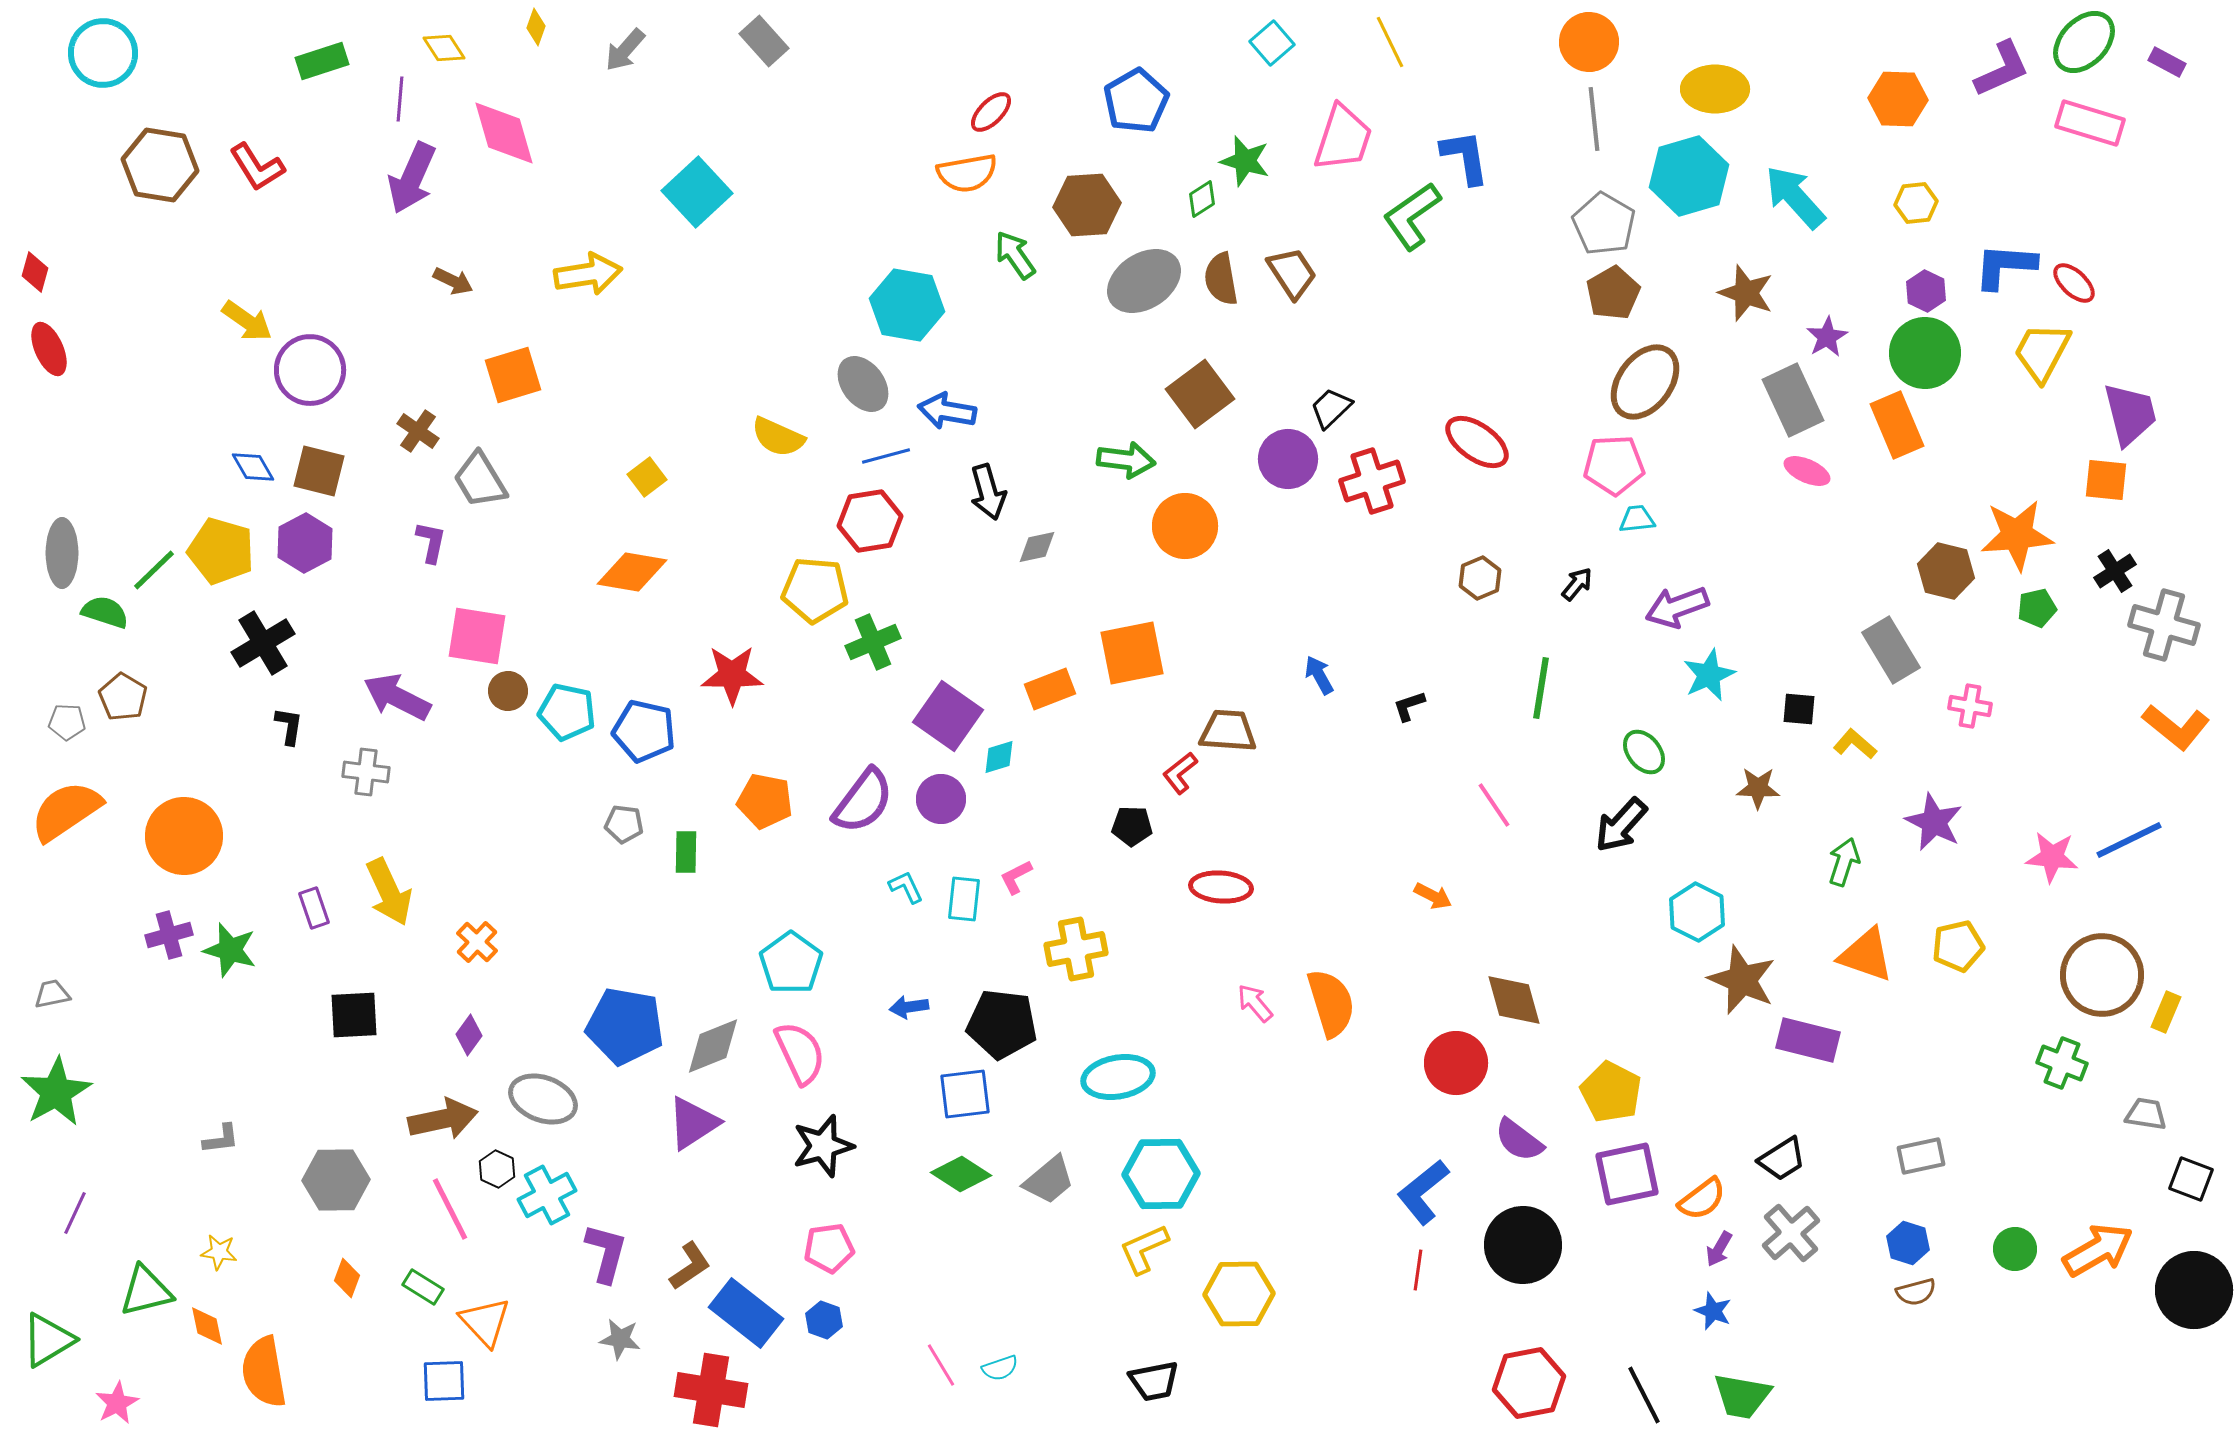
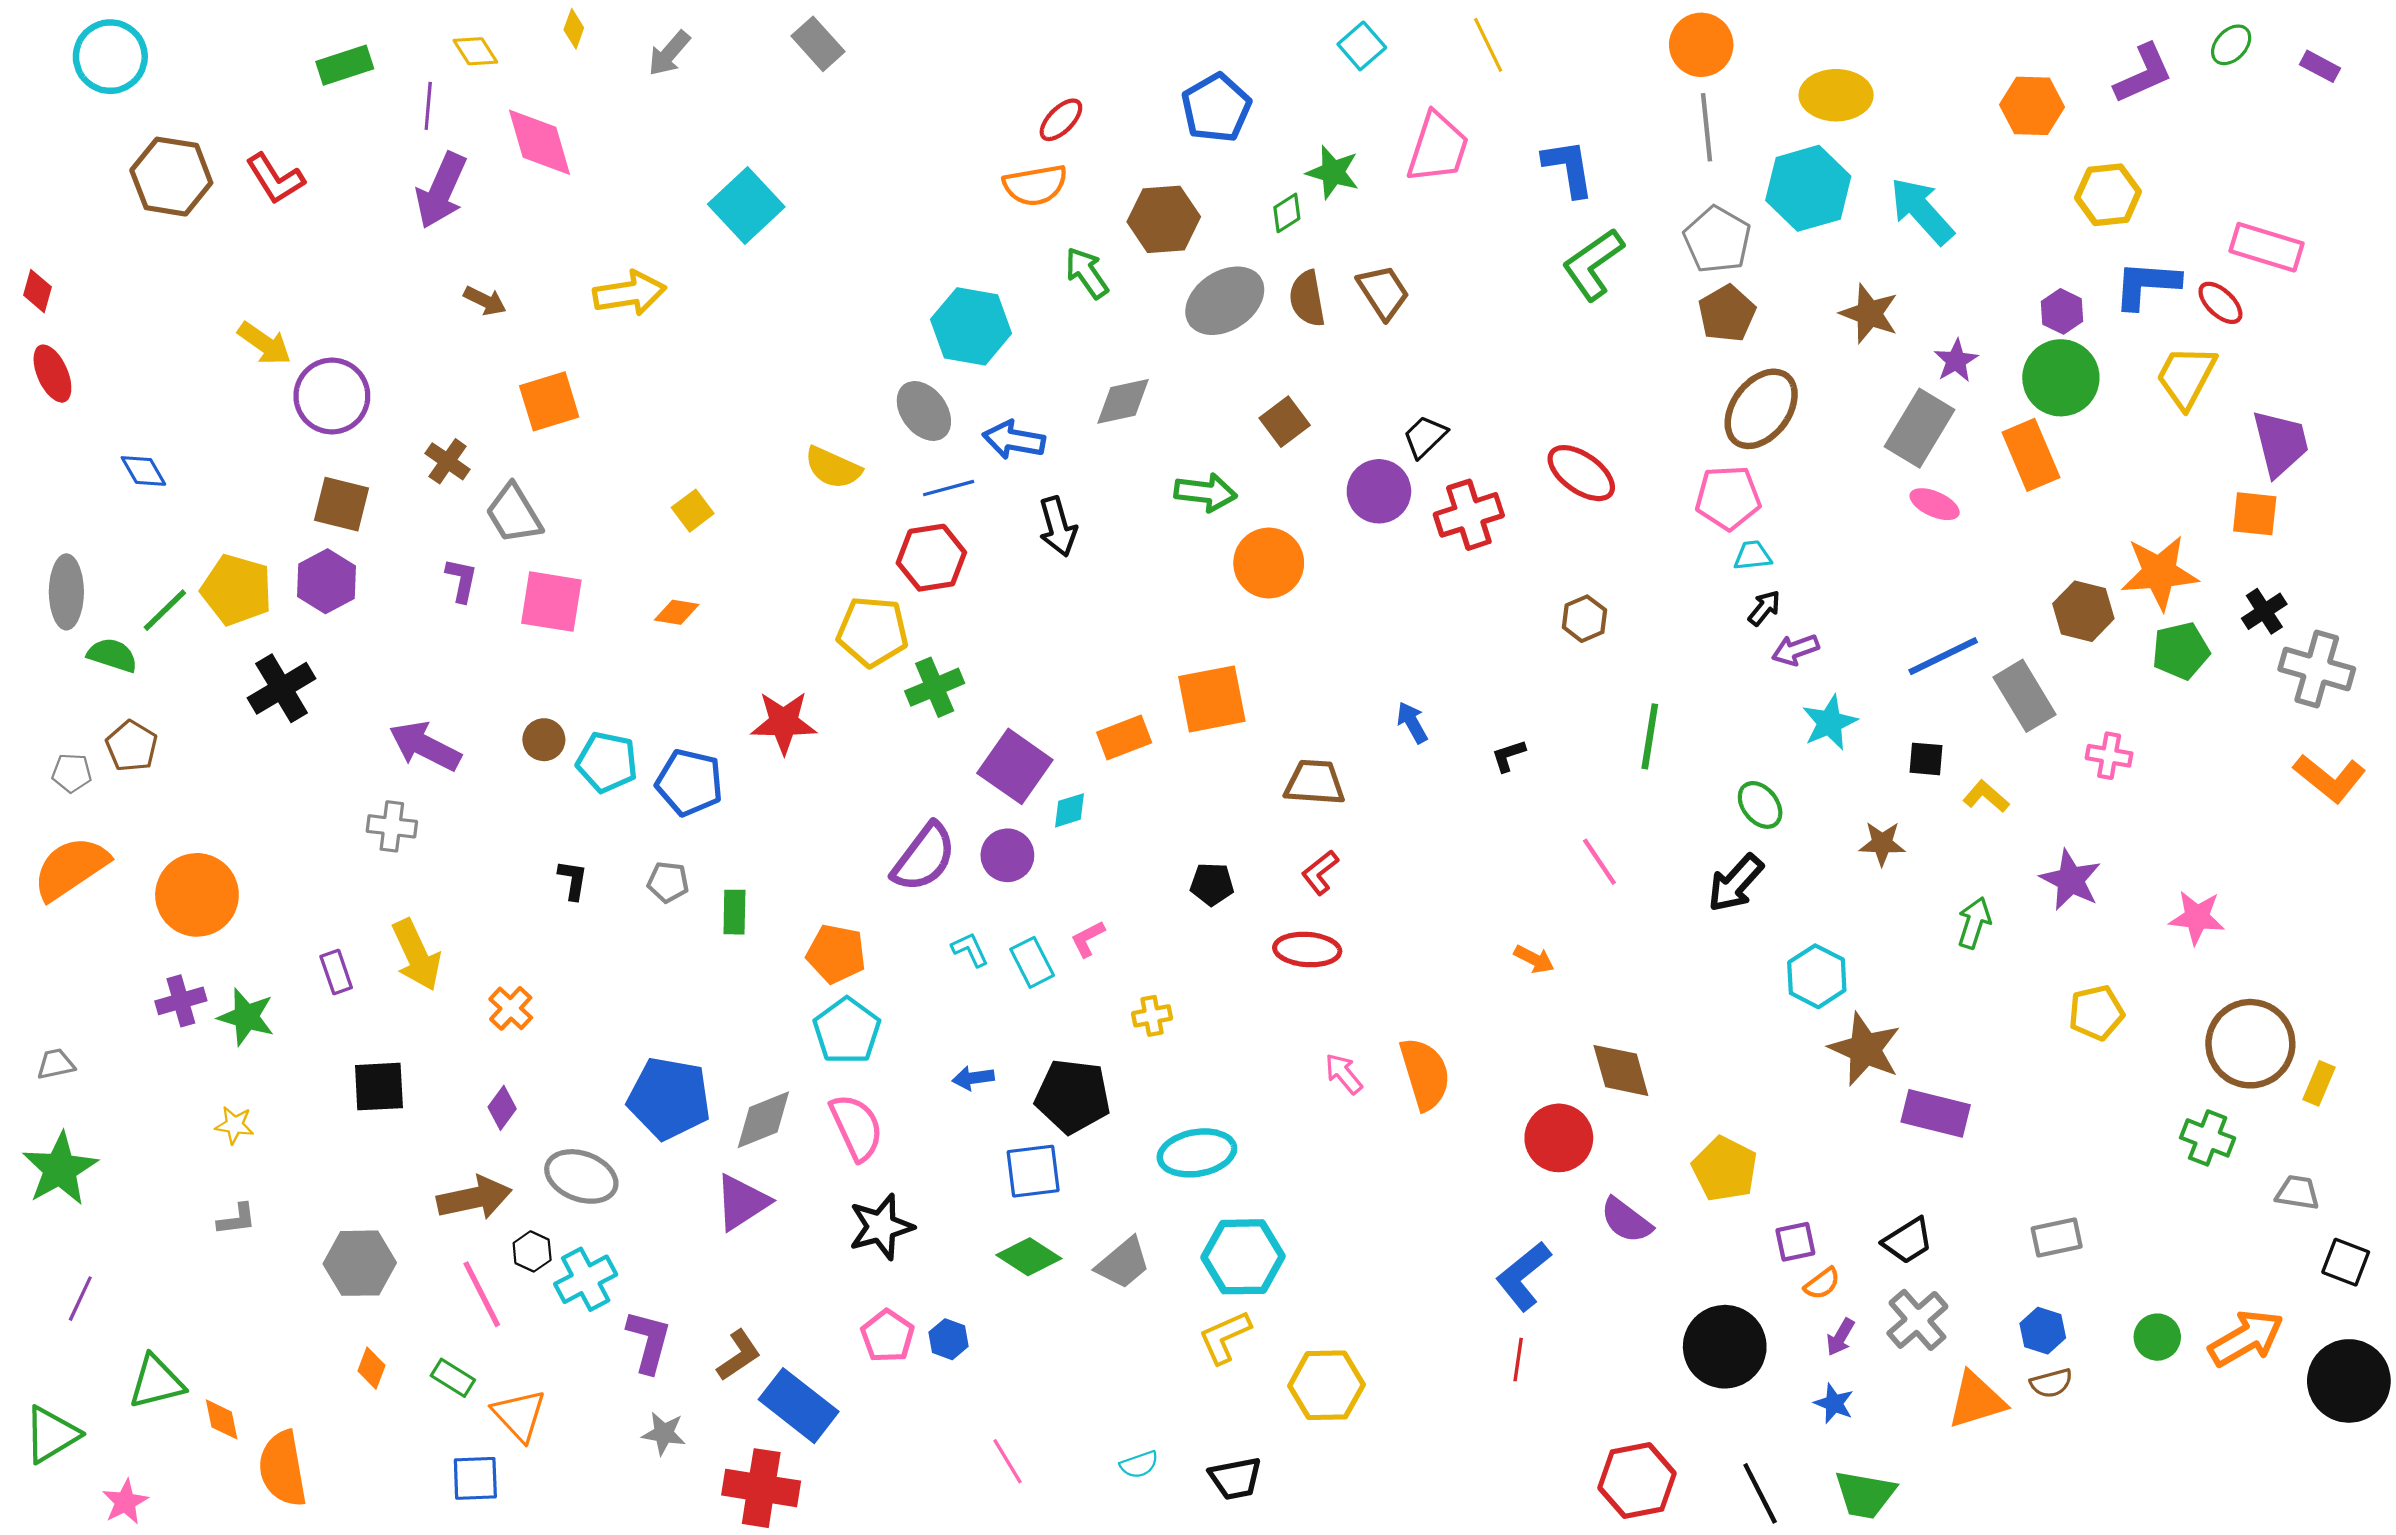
green ellipse: (2084, 42) -> (2231, 45), size x0.6
pink rectangle: (2090, 123) -> (2266, 247), moved
yellow hexagon: (1916, 203) -> (2108, 195), moved, size x1.4
green L-shape: (1412, 216) -> (1593, 264), moved
brown square: (1200, 394) -> (1285, 422), size x0.7
gray rectangle: (1793, 400) -> (1920, 428), turned 56
blue diamond: (253, 467) -> (143, 471), moved
gray diamond: (1037, 547) -> (1123, 401), moved, size x1.4
orange diamond: (632, 572) -> (677, 612), size x0.6
black arrow: (1577, 584) -> (1764, 608), moved
purple arrow: (1677, 607) -> (1795, 650), size x0.7
green pentagon: (2037, 608) -> (2181, 651), size x1.4
pink square: (477, 636) -> (551, 602), moved
black L-shape: (289, 726) -> (573, 880), moved
red L-shape: (1180, 773) -> (1320, 872), moved
orange pentagon: (765, 801) -> (836, 954), moved
blue line: (2129, 840) -> (1943, 656), moved
cyan rectangle: (964, 899) -> (1032, 962), turned -33
yellow cross: (1076, 949) -> (1152, 1016), size x0.6
orange triangle: (1866, 955) -> (1976, 1400), moved, turned -36
purple square: (1627, 1174) -> (1795, 1242), moved, size x0.6
orange semicircle: (1702, 1199) -> (1822, 1284), size x0.7
black circle: (1523, 1245) -> (1725, 1347), moved
pink pentagon: (829, 1248) -> (888, 1336), turned -30
yellow star: (219, 1252) -> (234, 1125), moved
blue hexagon: (824, 1320) -> (949, 1339), moved
cyan semicircle: (1000, 1368) -> (1139, 1464), moved

